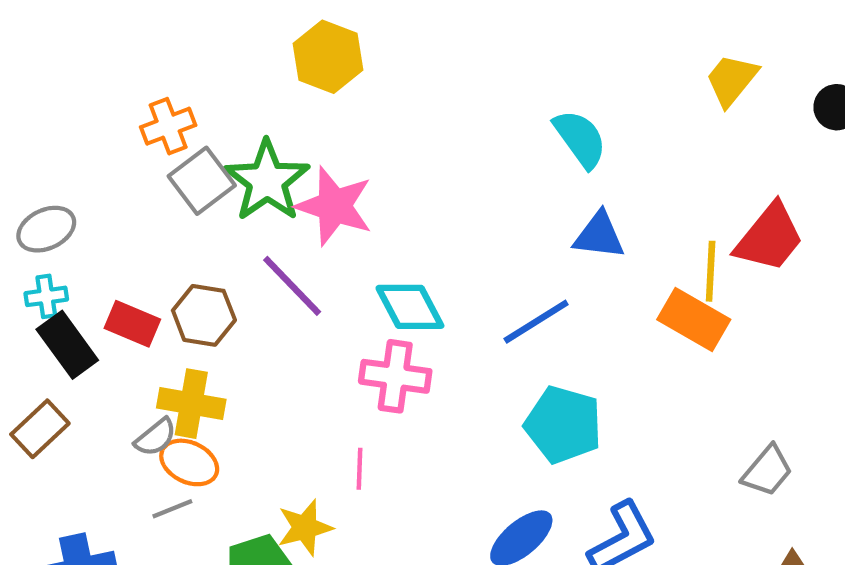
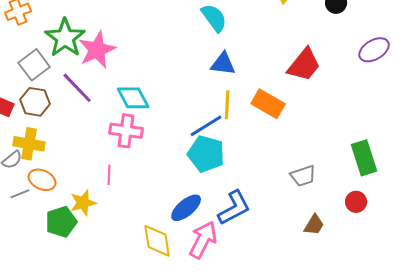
gray square: (202, 181) -> (34, 65), moved
pink star: (334, 206) -> (97, 50), turned 30
yellow line: (711, 271) -> (227, 105), moved
blue line: (536, 322) -> (206, 126), moved
orange ellipse: (189, 462) -> (42, 180), moved
gray trapezoid: (767, 471) -> (303, 176), turned 32

